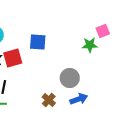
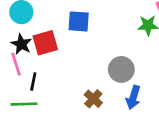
blue arrow: (79, 99) -> (133, 97), turned 126

